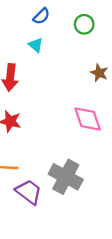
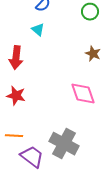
green circle: (84, 24) -> (90, 12), moved

